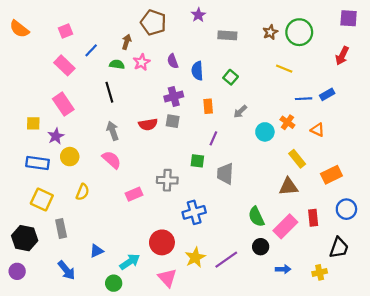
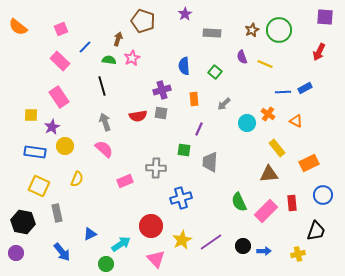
purple semicircle: (173, 61) -> (242, 57), moved
black circle: (261, 247) -> (243, 246), moved

